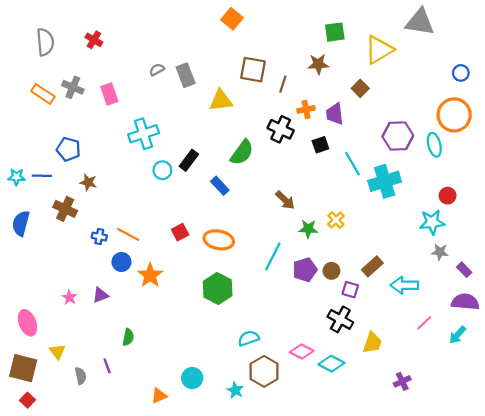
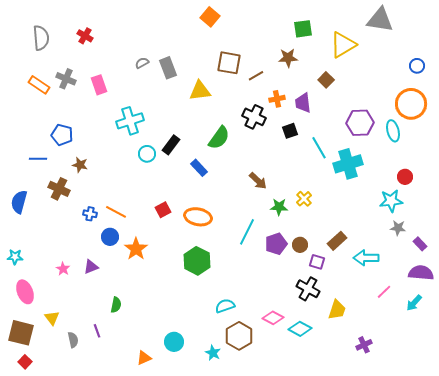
brown line: (283, 84) -> (256, 76), turned 42
cyan star: (16, 177) -> (15, 257), moved

